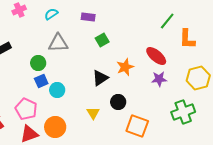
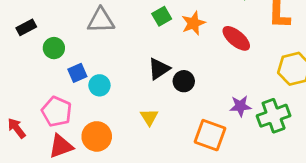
green circle: (38, 63) -> (54, 48), moved
orange star: (125, 67) -> (193, 23), moved
purple star: (159, 79) -> (240, 106), moved
black circle: (118, 102) -> (184, 81), moved

